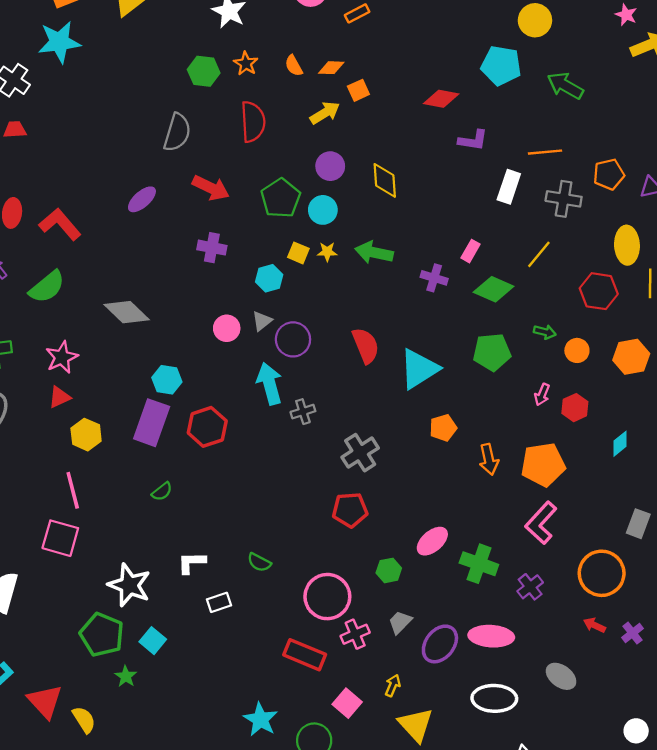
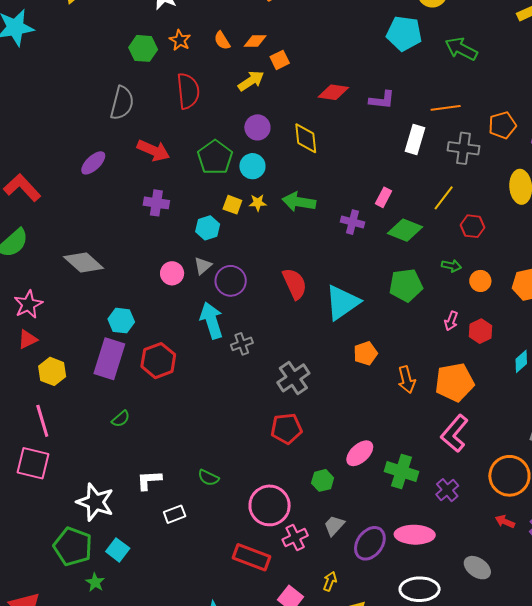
red diamond: (441, 99) -> (333, 92), moved
red hexagon: (599, 291) -> (473, 226), moved, size x0.7

